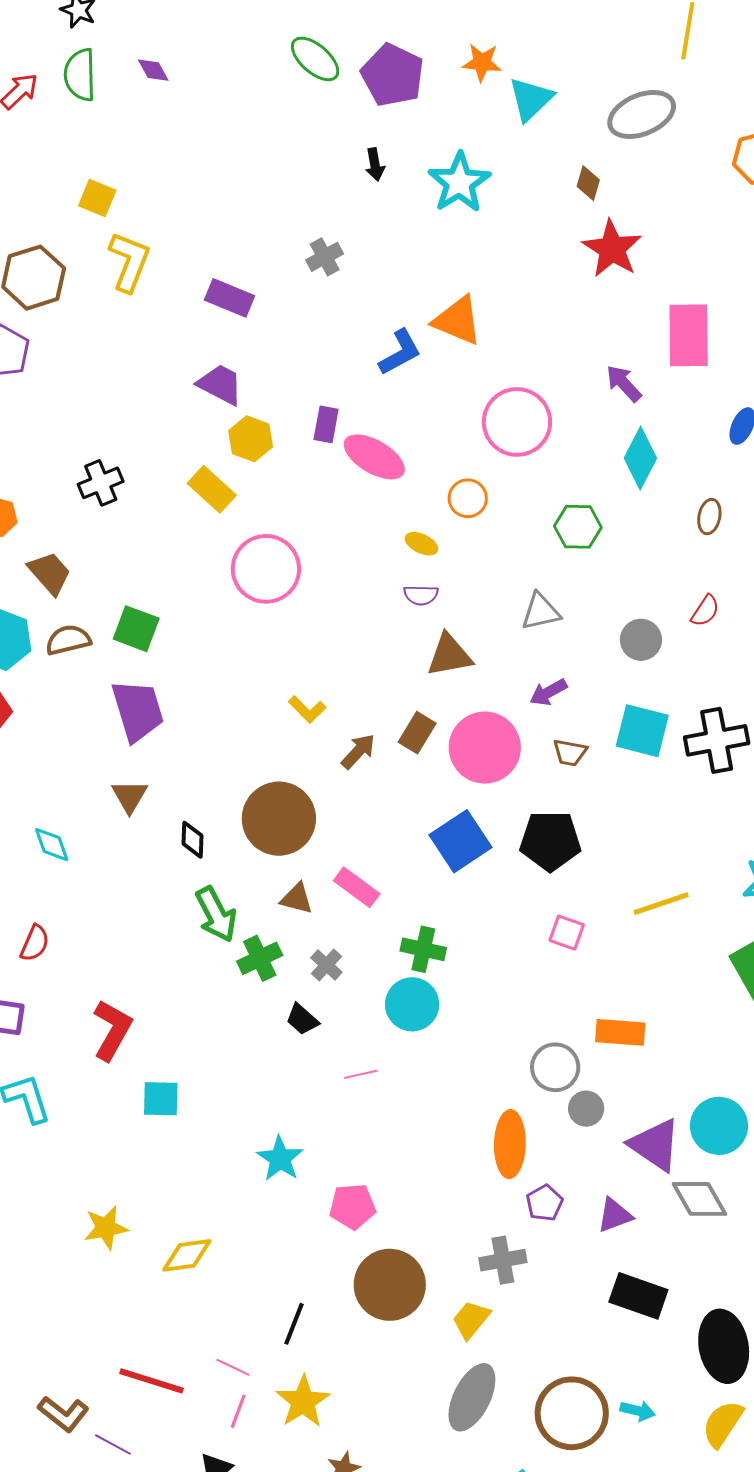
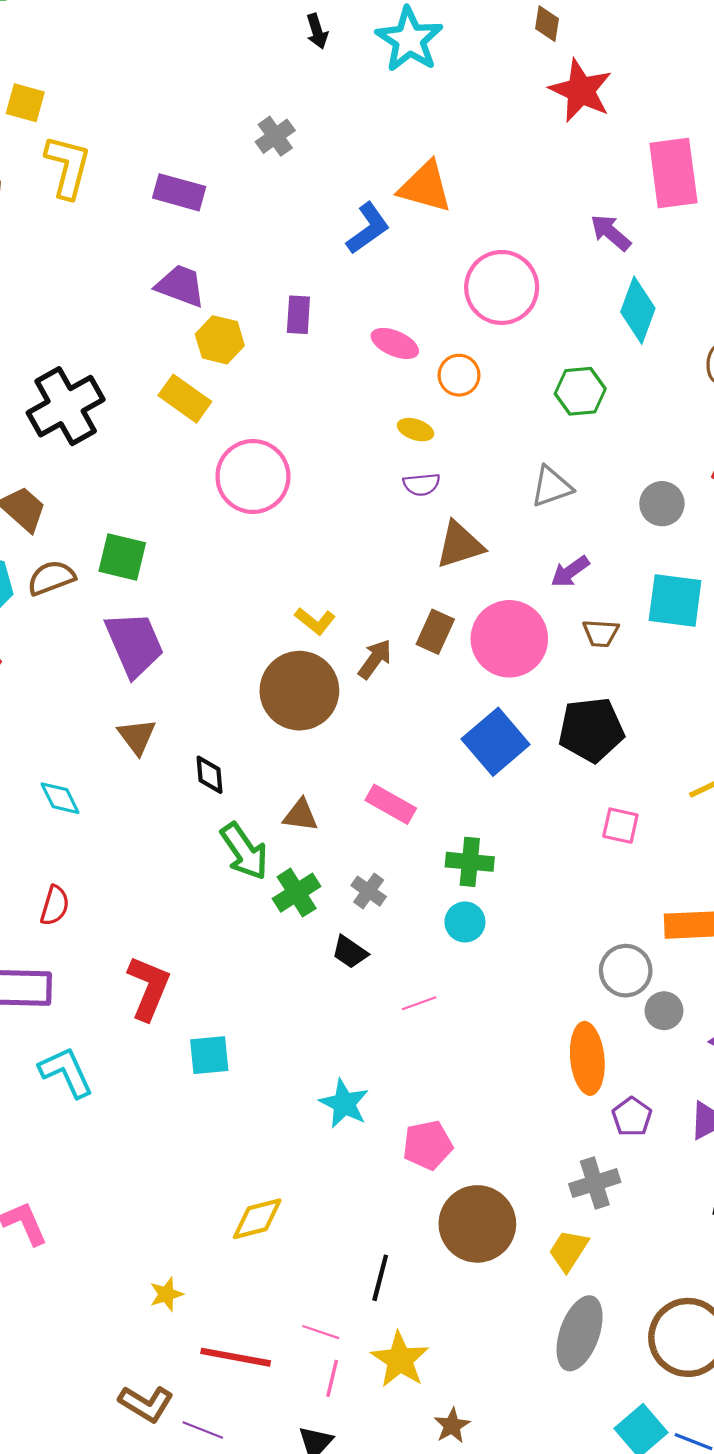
pink ellipse: (374, 457) -> (395, 343), moved, size x0.7
black cross: (101, 483) -> (66, 406), size x1.6
brown circle: (279, 819) -> (299, 691), moved
brown triangle: (297, 899) -> (300, 815), moved
cyan circle: (412, 1004) -> (465, 922), size x0.7
yellow star: (106, 1228) -> (166, 1294), moved, size x0.7

